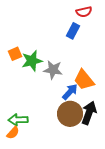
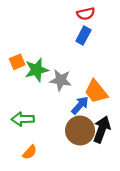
red semicircle: (84, 12) -> (86, 14), moved
green arrow: (18, 120) -> (23, 119), moved
orange semicircle: (13, 133) -> (30, 152), moved

